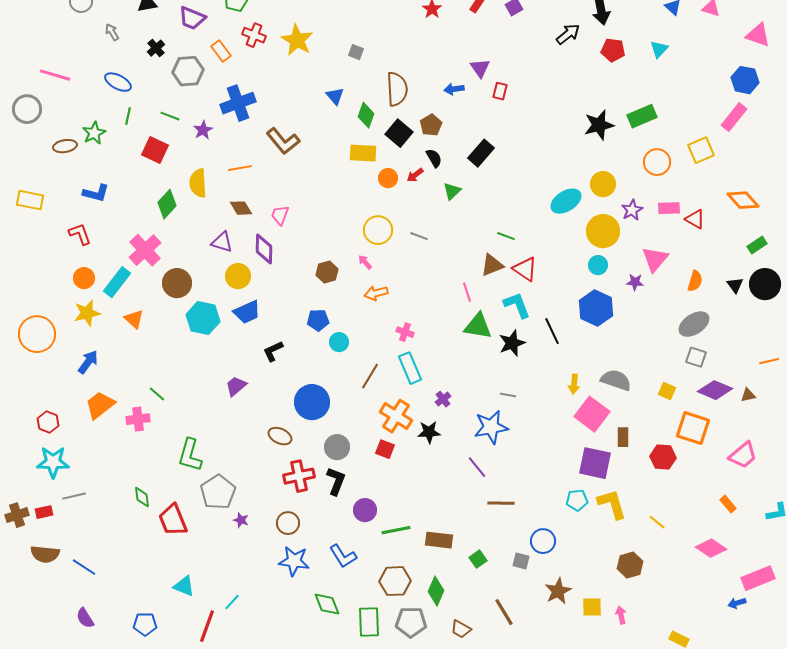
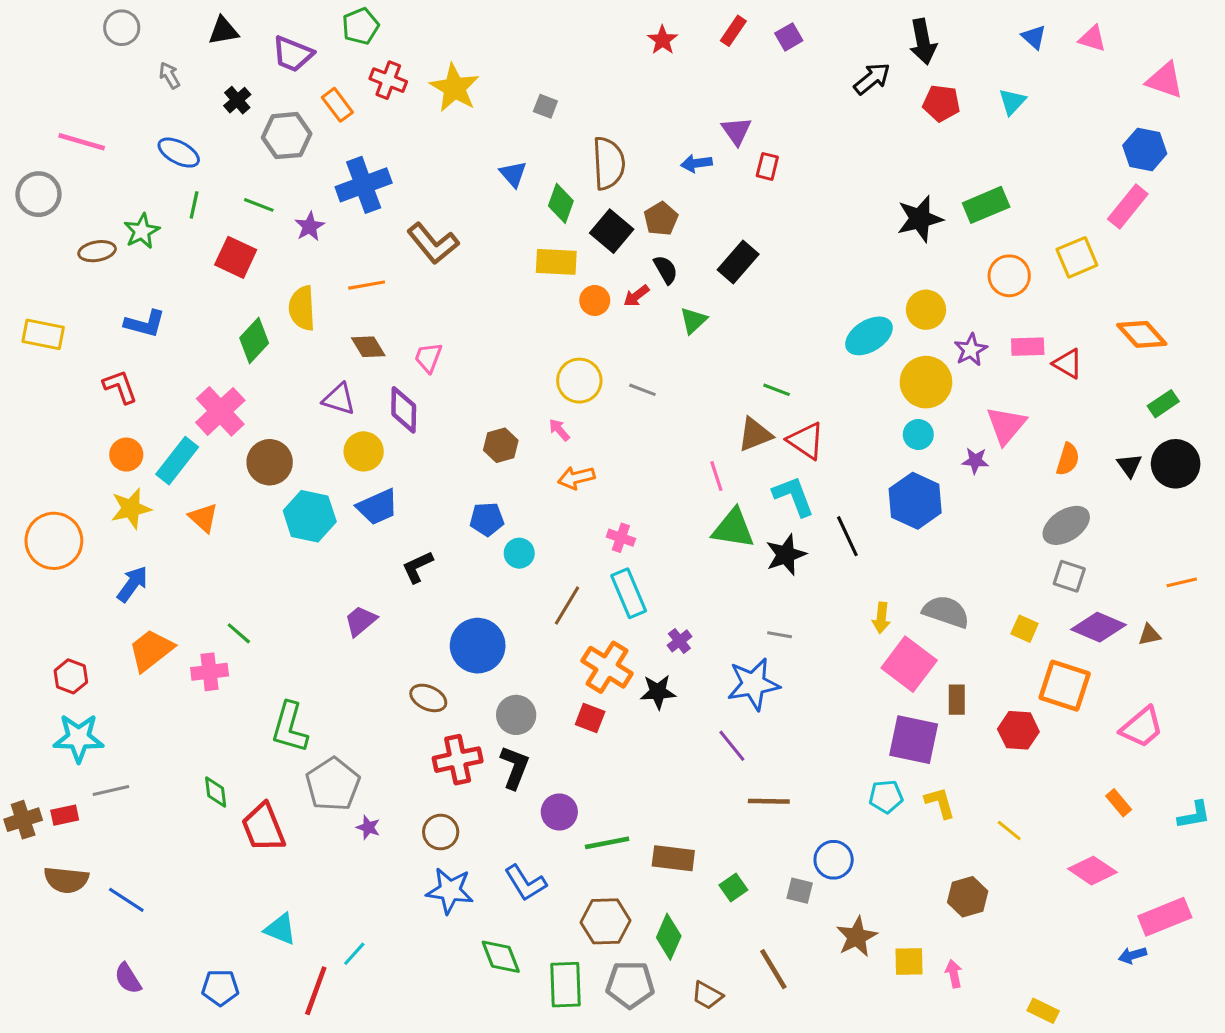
yellow L-shape: (612, 504) -> (940, 803), size x0.7

